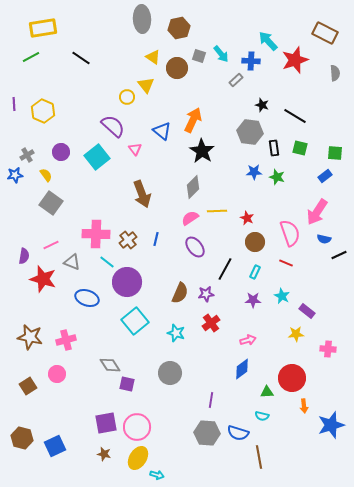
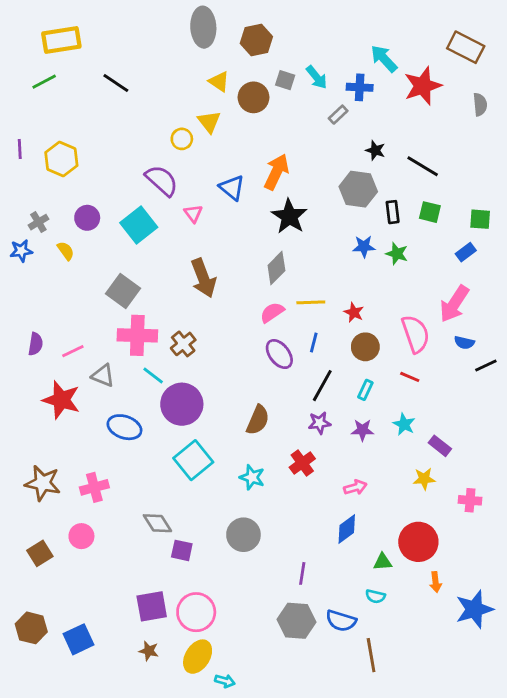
gray square: (51, 203) -> (123, 291), moved
blue line: (156, 239) -> (314, 343), moved
purple semicircle: (24, 256) -> (36, 344), moved
purple star: (206, 294) -> (319, 423), moved

